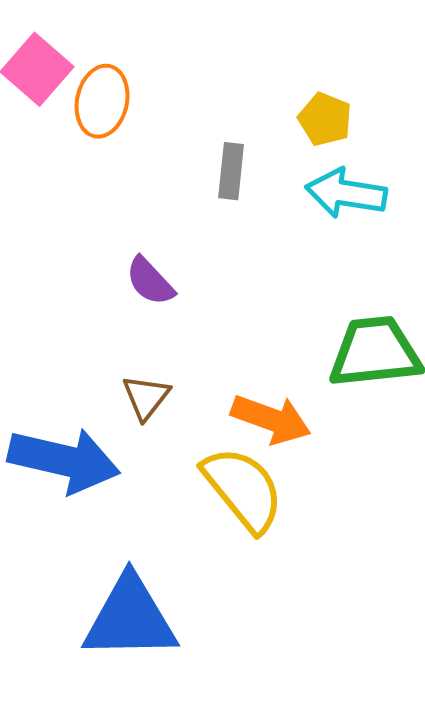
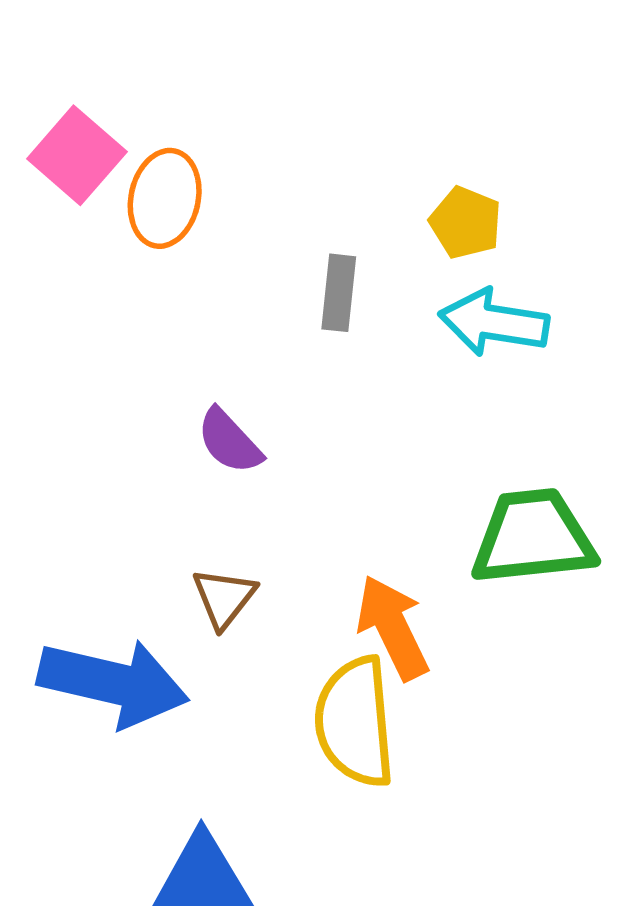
orange arrow: (271, 419) -> (393, 627), turned -136
yellow semicircle: (243, 489) -> (355, 722), turned -146

